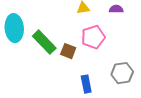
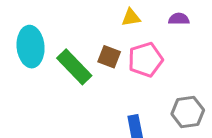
brown square: (68, 51) -> (109, 57), moved

